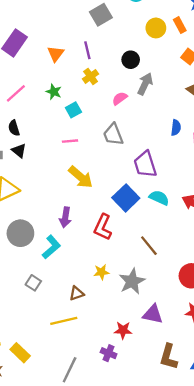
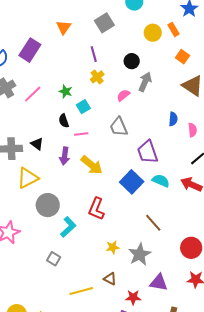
orange triangle: (56, 54) -> (64, 27), moved
black semicircle: (14, 128) -> (64, 121), moved
purple arrow: (65, 217) -> (65, 156), moved
red L-shape: (103, 227) -> (96, 209), moved
gray circle: (20, 233) -> (48, 205), moved
brown triangle: (77, 293) -> (110, 279), moved, turned 48

